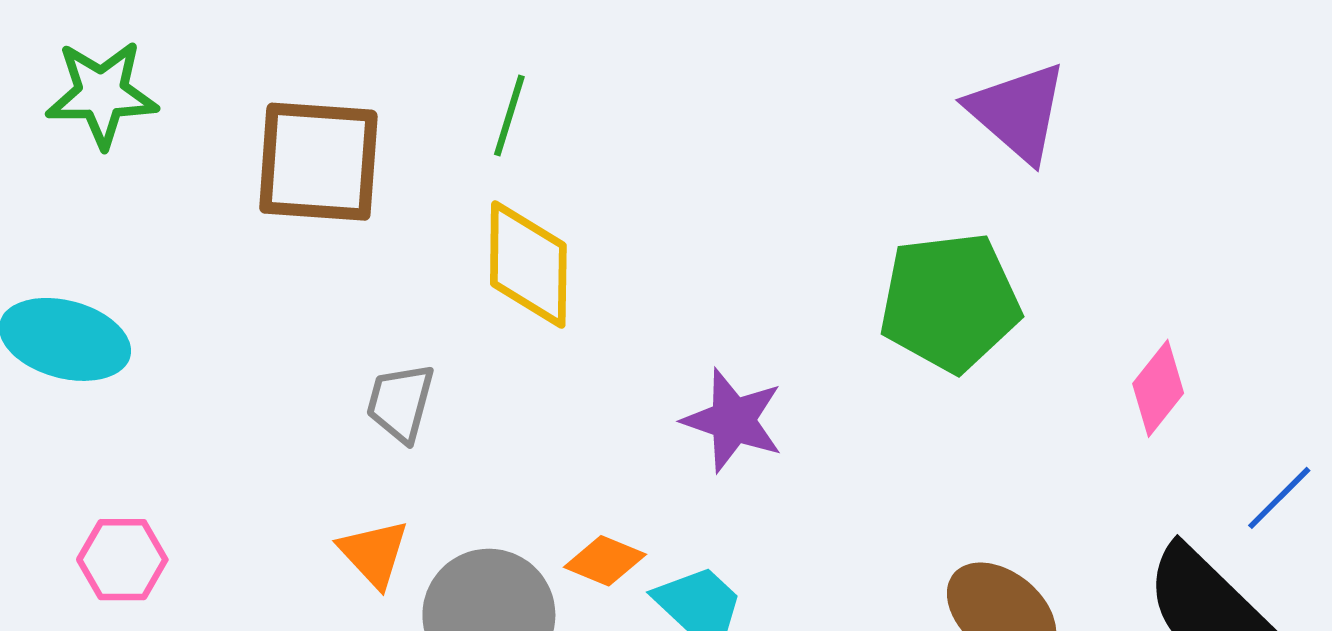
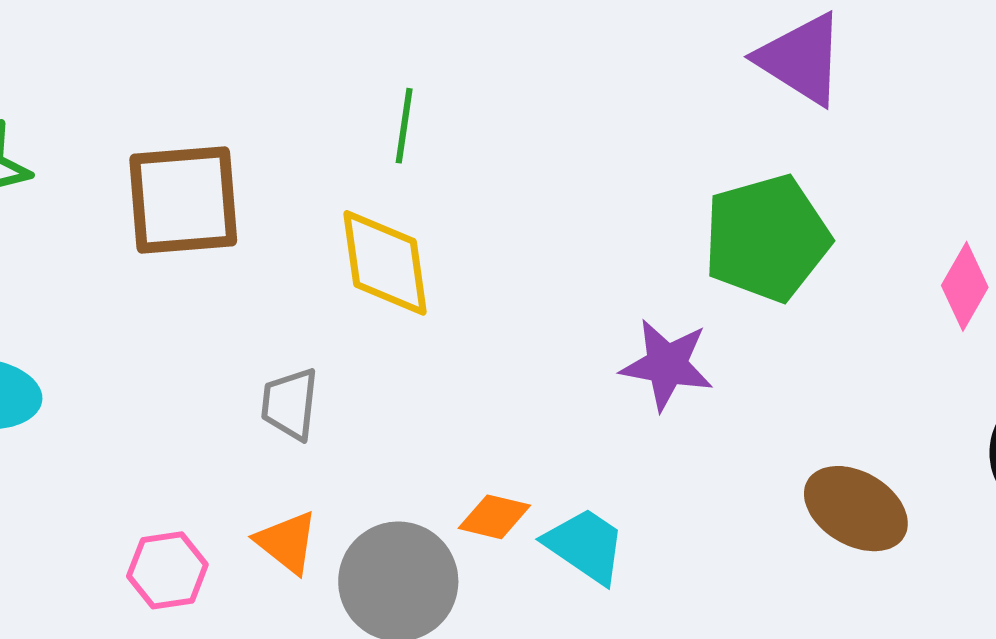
green line: (509, 115) -> (404, 126), moved
purple star: (733, 420) -> (667, 365), moved
pink hexagon: (122, 560) -> (167, 570), moved

